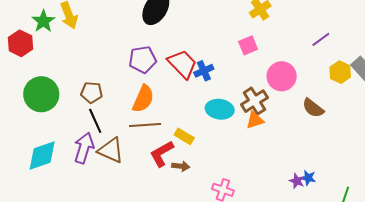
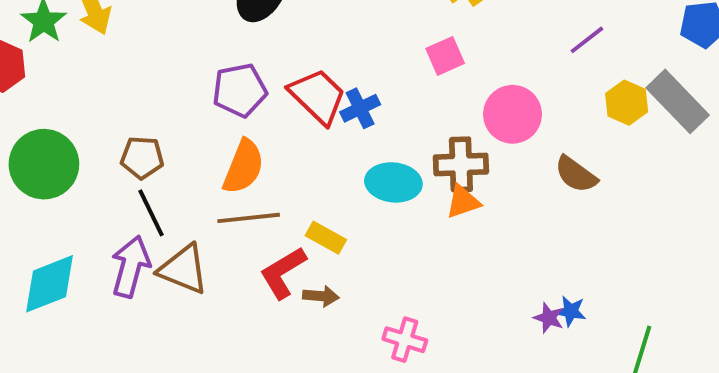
brown cross: (254, 101) -> (461, 164), turned 32

